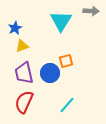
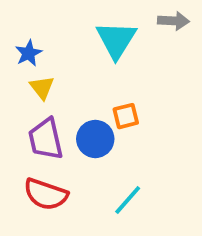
yellow triangle: (22, 46) -> (42, 87), turned -48
red semicircle: (24, 102) -> (46, 194), turned -95

